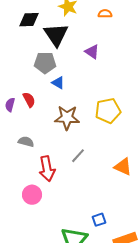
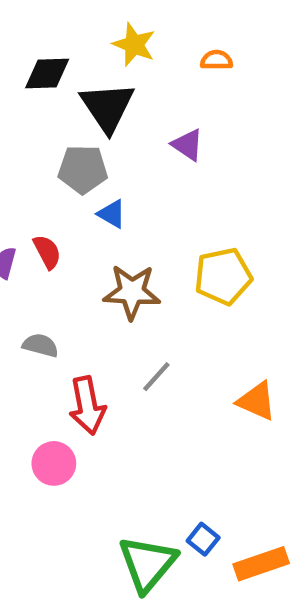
blue square: (99, 220) -> (203, 539), moved, turned -32

